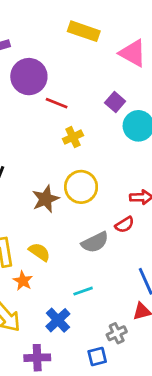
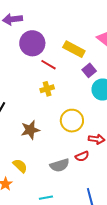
yellow rectangle: (84, 31) -> (74, 49), moved
yellow cross: (73, 137) -> (47, 89), moved
yellow circle: (81, 187) -> (72, 121), moved

